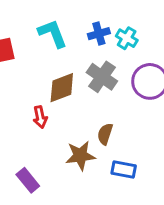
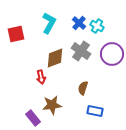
cyan L-shape: (53, 34) -> (49, 23), turned 50
blue cross: (99, 34) -> (79, 23), turned -32
brown star: (80, 156) -> (52, 105), moved

